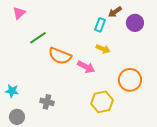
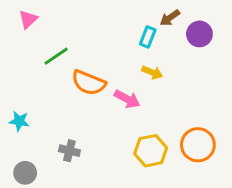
orange circle: (130, 80) -> (198, 145), moved
cyan star: (12, 91) -> (19, 121), moved

